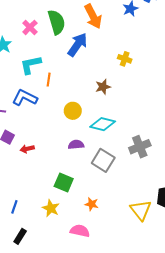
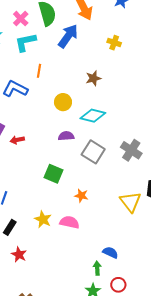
yellow cross: (125, 59) -> (114, 43), moved
cyan L-shape: (31, 65) -> (26, 42), moved
gray cross: (140, 147) -> (131, 150), moved, turned -35
yellow star: (51, 208) -> (43, 219), moved

